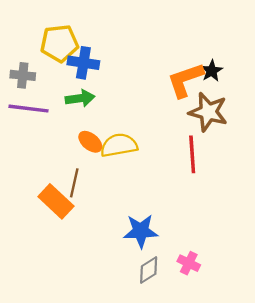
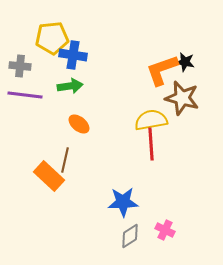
black star: (212, 71) -> (185, 62), turned -30
yellow semicircle: (119, 145) -> (151, 120), moved
red line: (192, 154) -> (151, 144), moved

